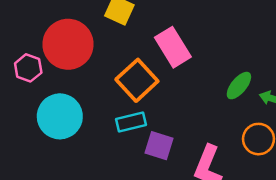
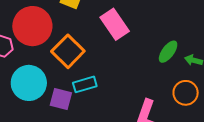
orange square: (137, 80) -> (68, 51), moved
purple square: (159, 146) -> (61, 99), moved

